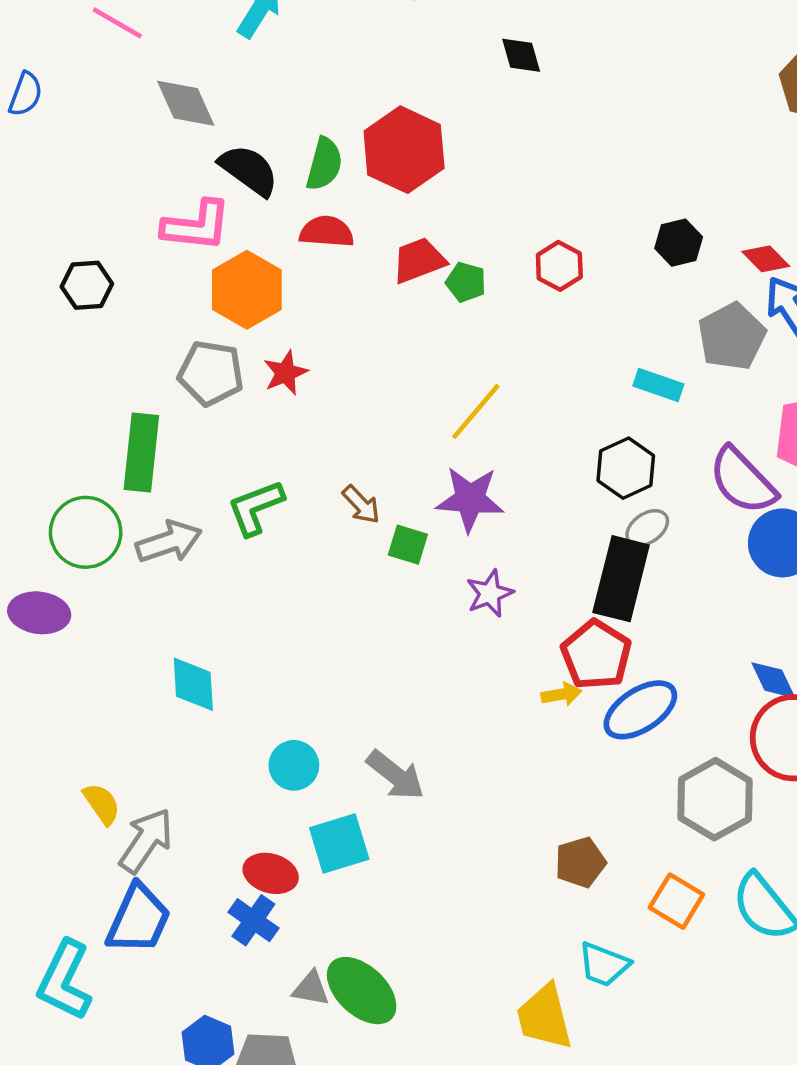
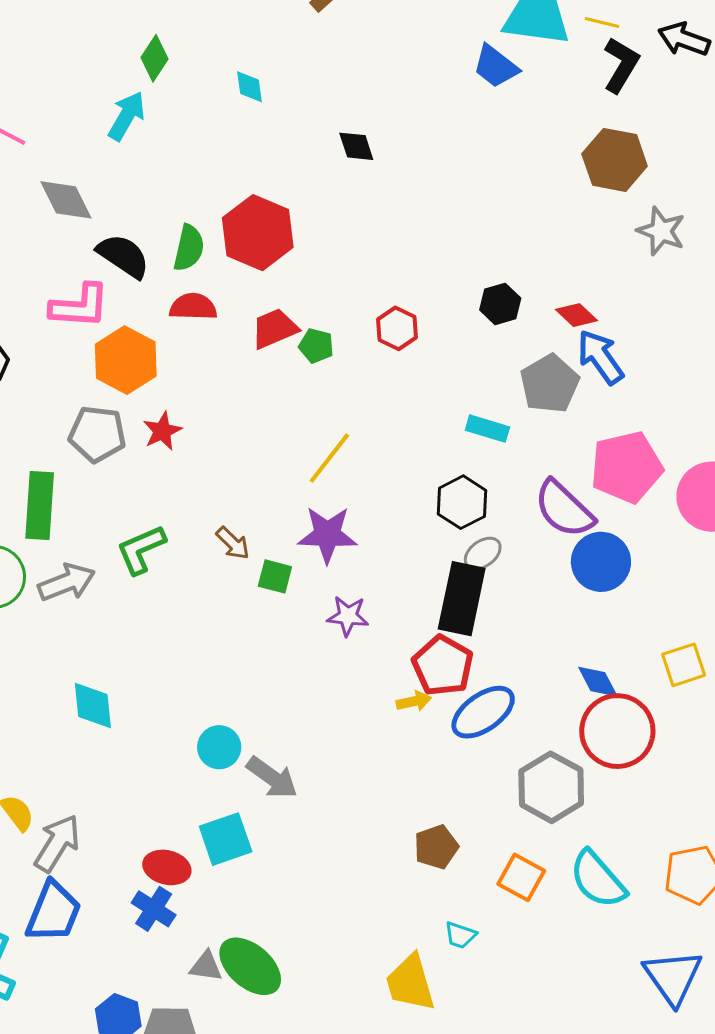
purple star: (490, 593) -> (348, 616), turned 30
cyan circle: (294, 765) -> (219, 747), moved
cyan trapezoid: (604, 964) -> (460, 935), size x0.7

